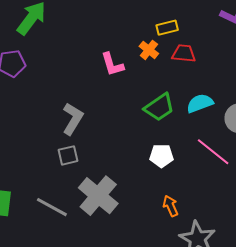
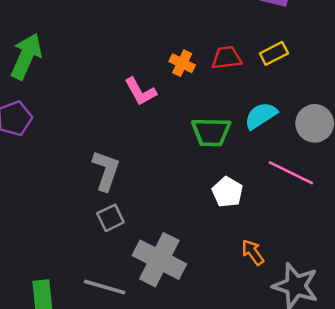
yellow rectangle: (167, 28) -> (274, 53), moved
green trapezoid: (159, 107) -> (211, 132), turned 48
white pentagon: (161, 156) -> (227, 192), turned -30

